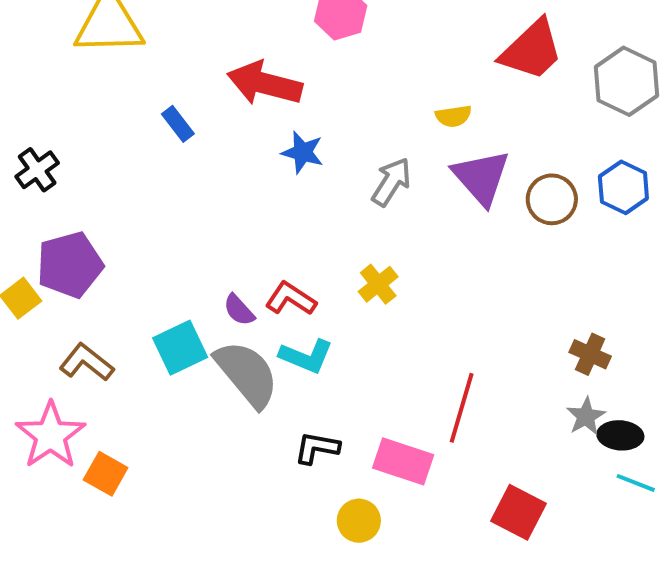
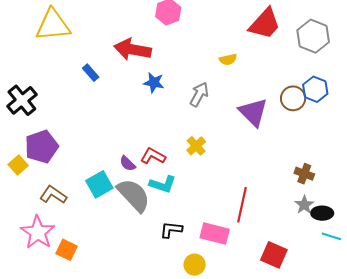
black cross: (37, 170) -> (22, 100), size x1.4
purple triangle: (481, 177) -> (253, 112), moved
brown circle: (552, 199) -> (293, 98), moved

